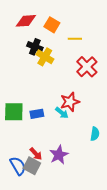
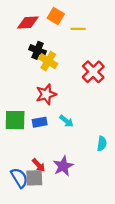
orange square: (52, 25) -> (56, 16), moved
yellow line: (75, 39) -> (78, 29), moved
red star: (70, 102) -> (46, 94), moved
gray square: (32, 166) -> (34, 178), turned -30

